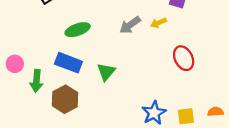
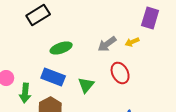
red ellipse: (184, 58) -> (120, 73), moved

